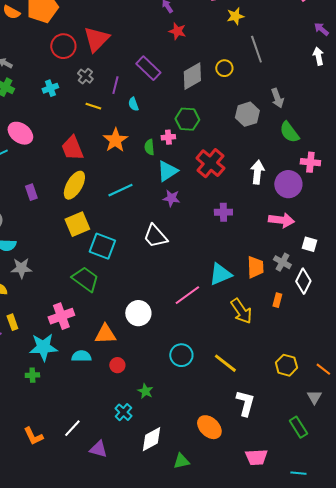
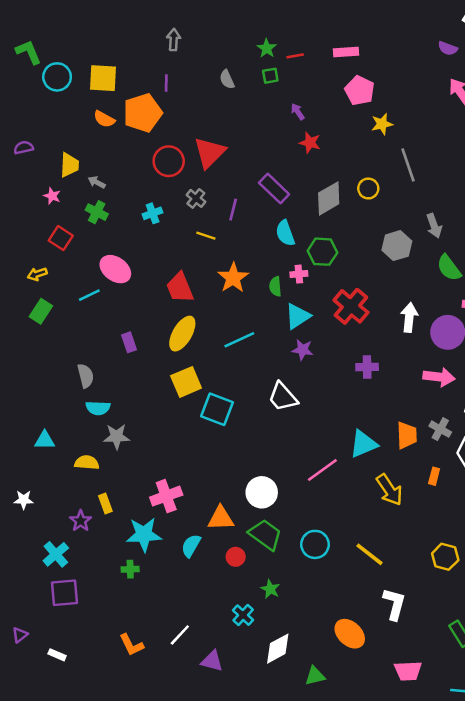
cyan semicircle: (133, 104) -> (285, 233), moved, size x1.5
green trapezoid: (85, 279) -> (265, 534), moved
cyan semicircle: (81, 356) -> (191, 546), turned -60

